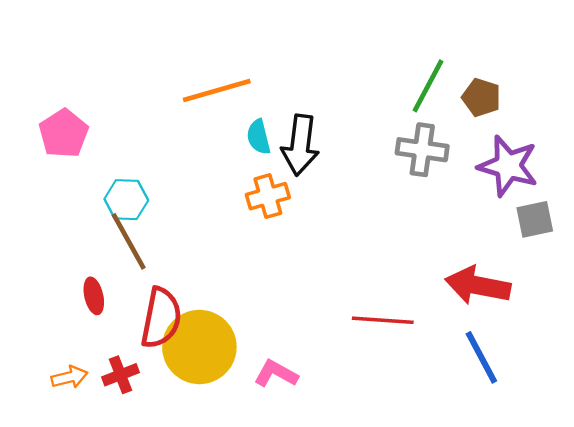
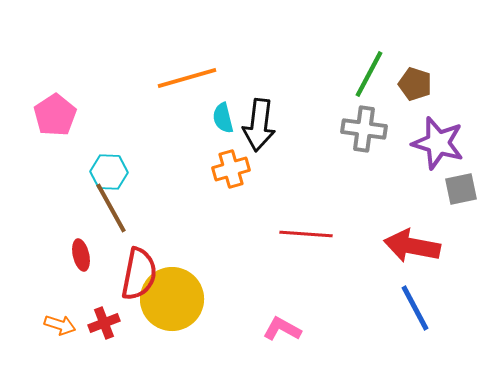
red line: (383, 320) -> (306, 234), moved
pink L-shape: (276, 374) -> (282, 329), moved
orange arrow: (69, 377) -> (60, 325), turned 32

